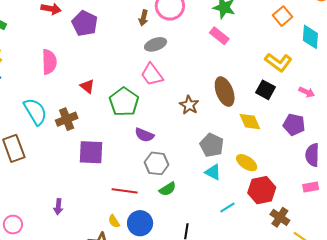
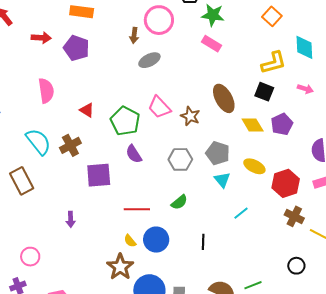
cyan diamond: (310, 37) -> (304, 47), moved
yellow L-shape: (278, 62) -> (274, 63), turned -44
pink trapezoid: (152, 75) -> (159, 107), moved
purple pentagon: (294, 125) -> (282, 124), moved, turned -30
purple semicircle: (144, 135) -> (134, 154), moved, turned 42
gray hexagon: (157, 163) -> (180, 159), moved
cyan triangle: (213, 172) -> (222, 180), turned 30
red hexagon: (262, 190) -> (286, 183), moved
purple arrow: (58, 207) -> (71, 219), moved

